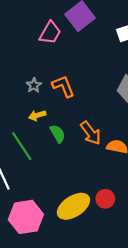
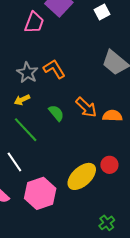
gray star: (34, 85) -> (27, 73), size x1.5
yellow arrow: (37, 115) -> (22, 100), moved

